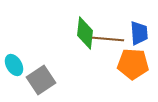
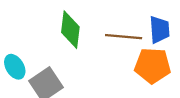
green diamond: (85, 33) -> (70, 30), moved

